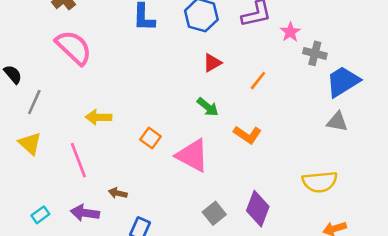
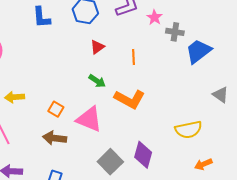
orange line: (258, 81) -> (134, 57), turned -35
gray triangle: (337, 122) -> (221, 95), moved, turned 30
orange L-shape: (247, 135) -> (130, 99), size x1.4
brown arrow: (118, 193) -> (55, 138), moved, size x1.6
gray square: (214, 213) -> (110, 162), size x1.4

